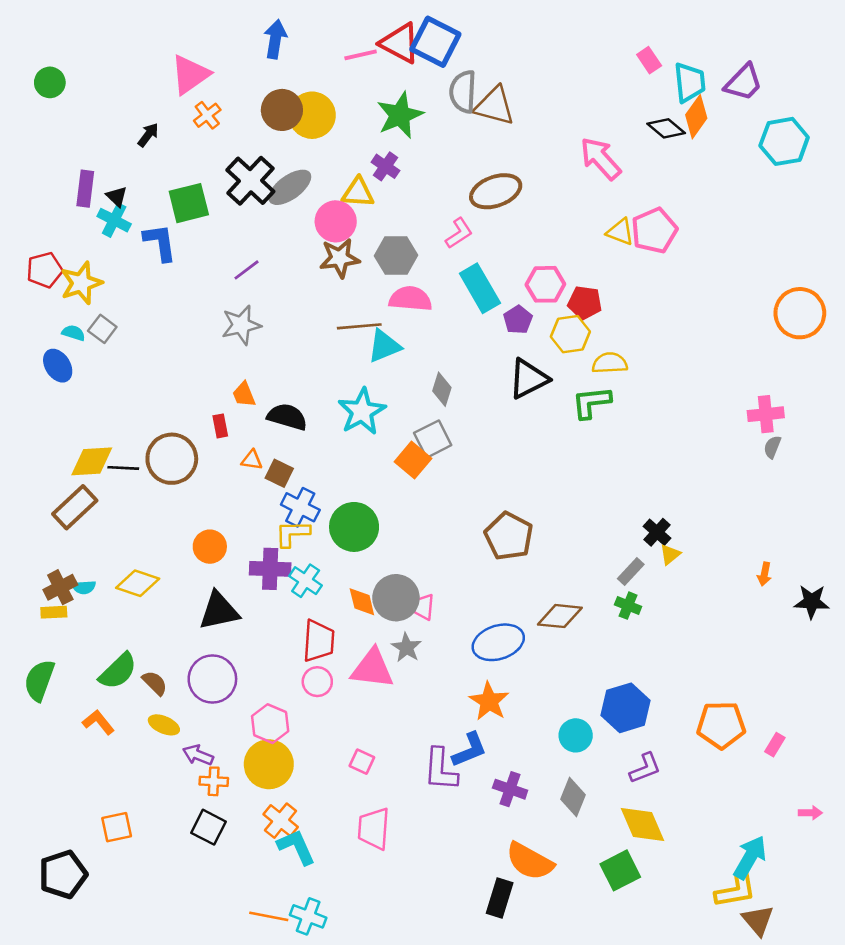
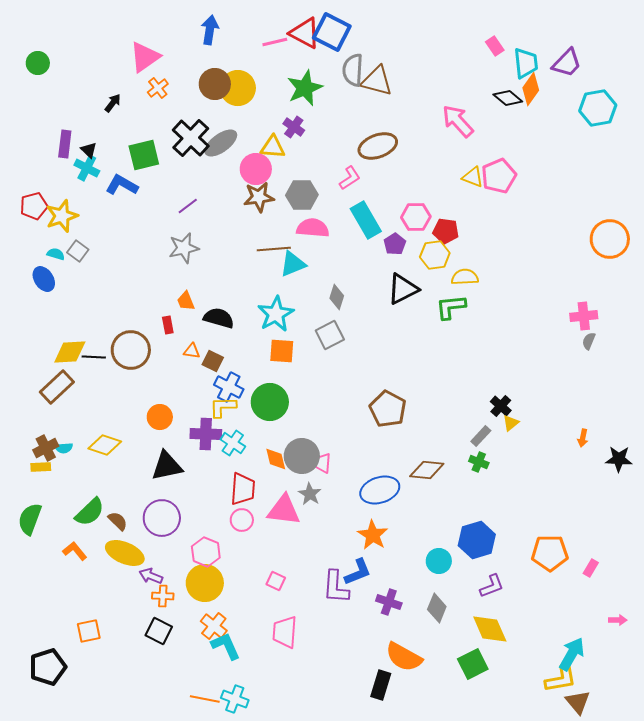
blue L-shape: (160, 242) -> (122, 185), turned -52
orange square: (413, 460) -> (282, 351), moved, turned -36
yellow ellipse: (164, 725) -> (125, 553), size x1.6

